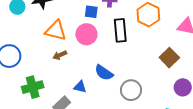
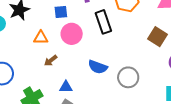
blue square: (91, 12) -> (61, 12), moved
orange triangle: (56, 30) -> (41, 38), size x0.7
blue triangle: (80, 87) -> (66, 87), moved

